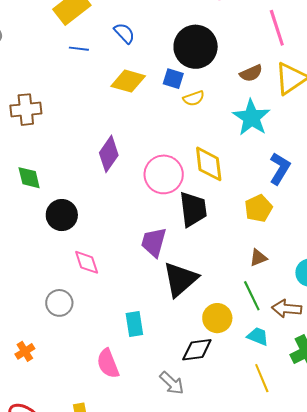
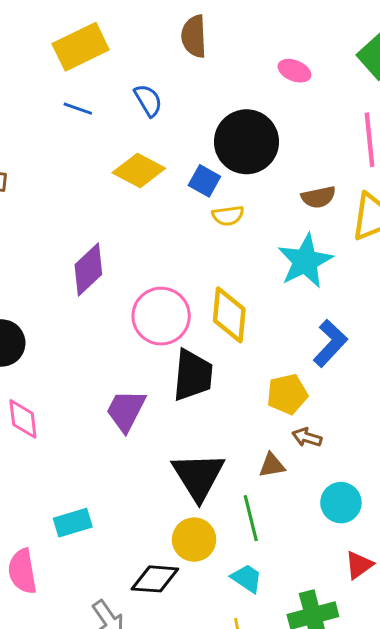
black triangle: (180, 279) -> (198, 476), moved, turned -33
brown arrow: (287, 309) -> (307, 437), moved, size x0.7
cyan rectangle: (134, 324) -> (73, 523), turned 70

